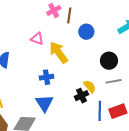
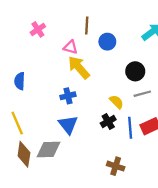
pink cross: (54, 11) -> (38, 29), moved
pink triangle: (37, 39) -> (71, 47), moved
black cross: (82, 96) -> (108, 121), moved

